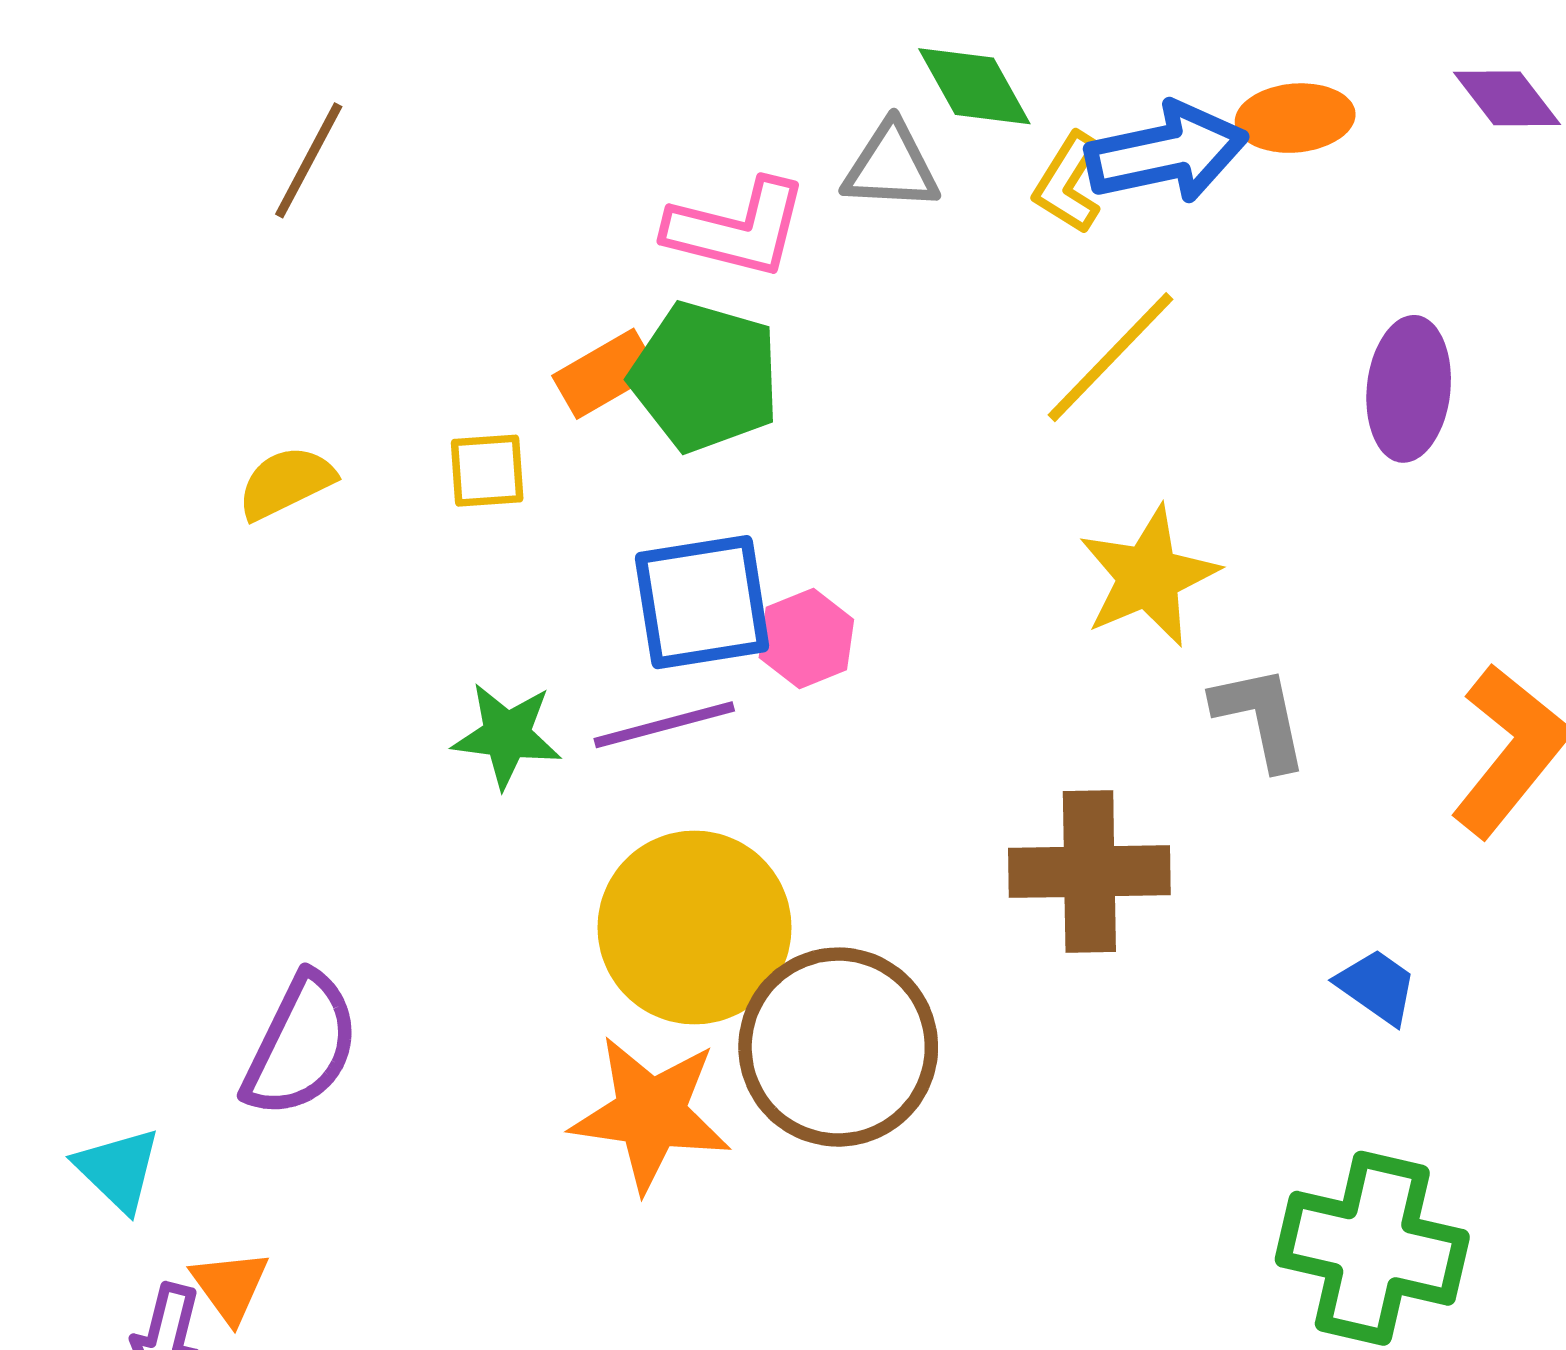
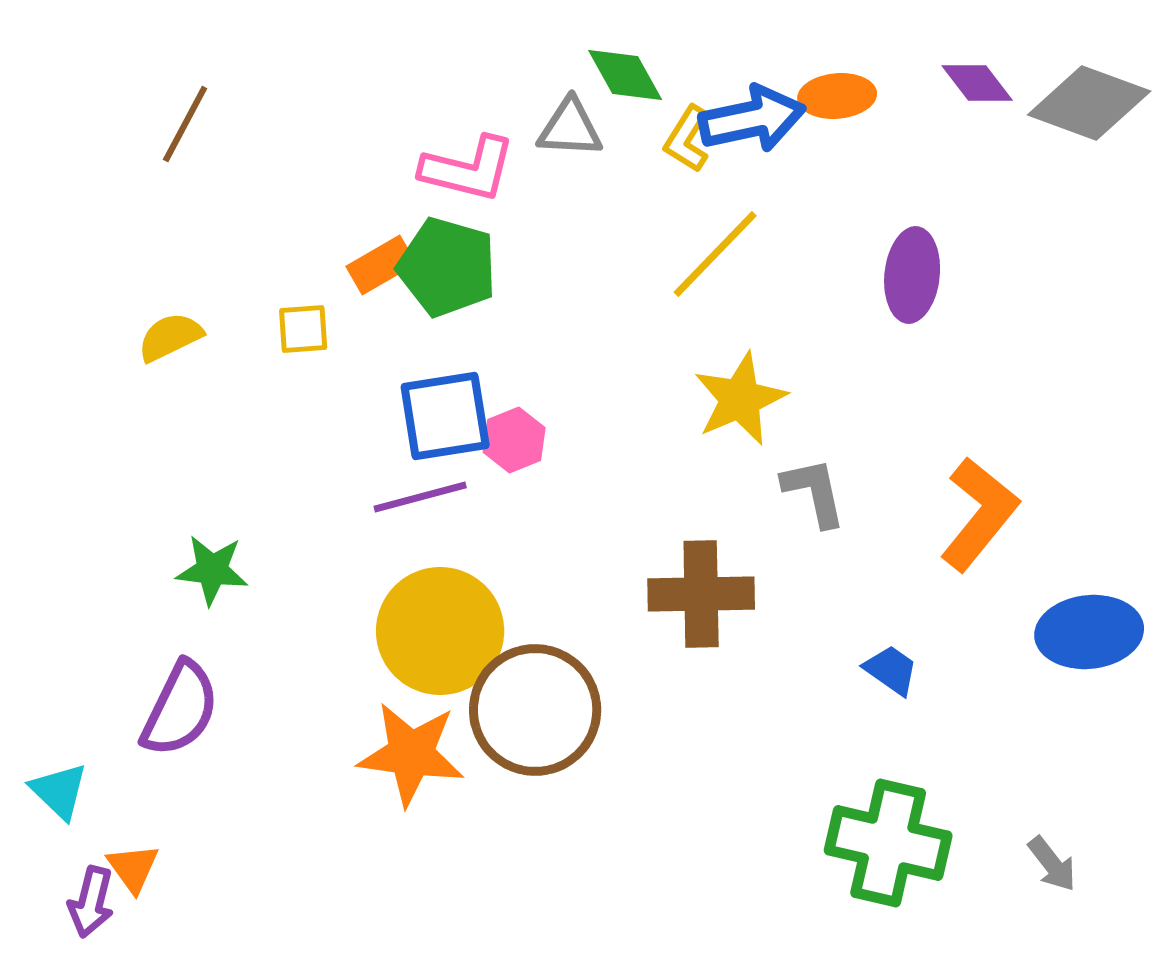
green star: (507, 735) -> (212, 570), moved

